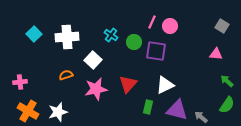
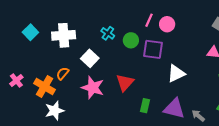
orange semicircle: (66, 75) -> (63, 73), turned -32
pink cross: (20, 82) -> (16, 81), turned -32
white triangle: (165, 85) -> (176, 73), moved
pink star: (96, 89) -> (93, 88), turned 30
orange cross: (28, 111) -> (45, 87), moved

